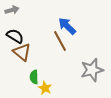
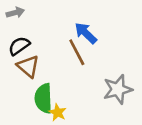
black semicircle: (15, 36) -> (19, 46), turned -66
green semicircle: (34, 77) -> (43, 98), size x1.6

